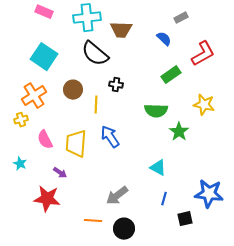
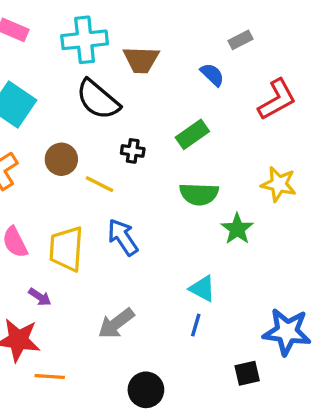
green rectangle: (171, 75) -> (192, 134), moved
yellow line: (96, 105) -> (100, 184), turned -66
gray arrow: (117, 196) -> (116, 323), moved
blue line: (164, 199) -> (196, 325), moved
orange line: (93, 221) -> (50, 377), moved

